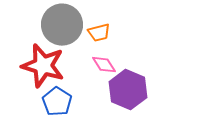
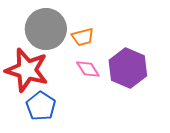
purple hexagon: (128, 90) -> (128, 68), moved

